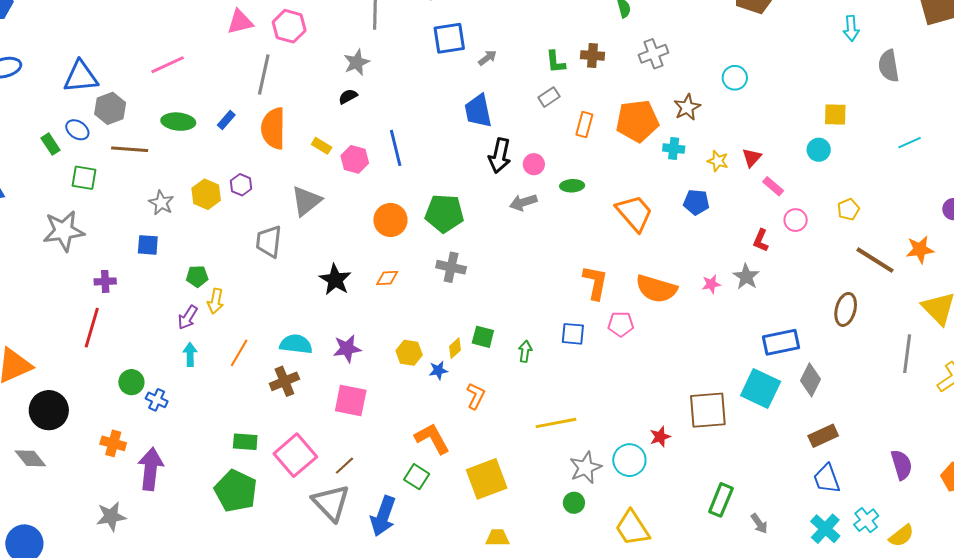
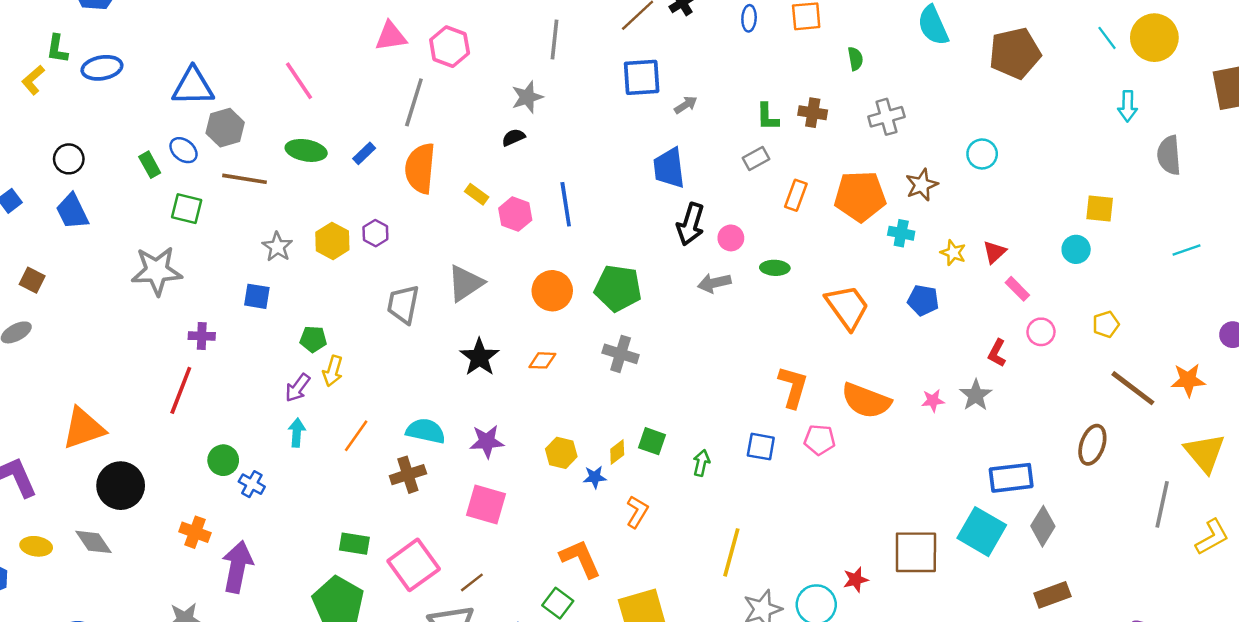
pink line: (168, 65) -> (299, 81), turned 76
gray triangle: (306, 201) -> (465, 283), moved
yellow line: (556, 423) -> (731, 552), turned -69

